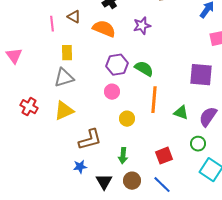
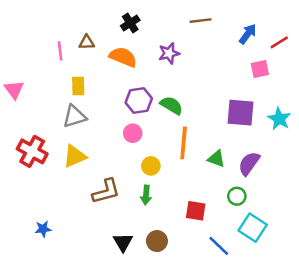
brown triangle: (74, 17) -> (87, 42), turned -32
red cross: (29, 107) -> (32, 151), size x1.4
green arrow: (123, 156) -> (146, 195), moved
red square: (164, 156) -> (196, 211), turned 30
blue star: (80, 167) -> (43, 229), moved
blue line: (162, 185) -> (219, 246), moved

